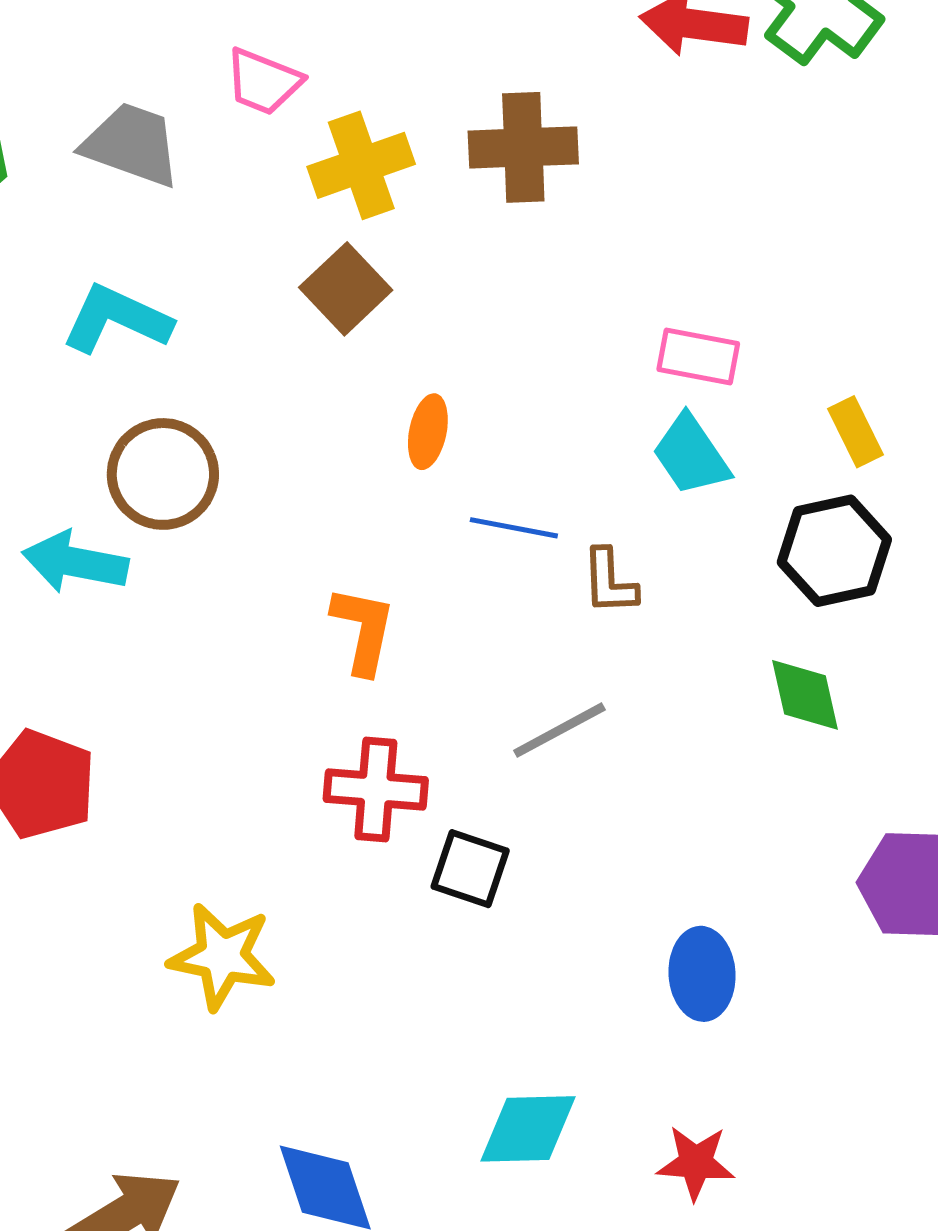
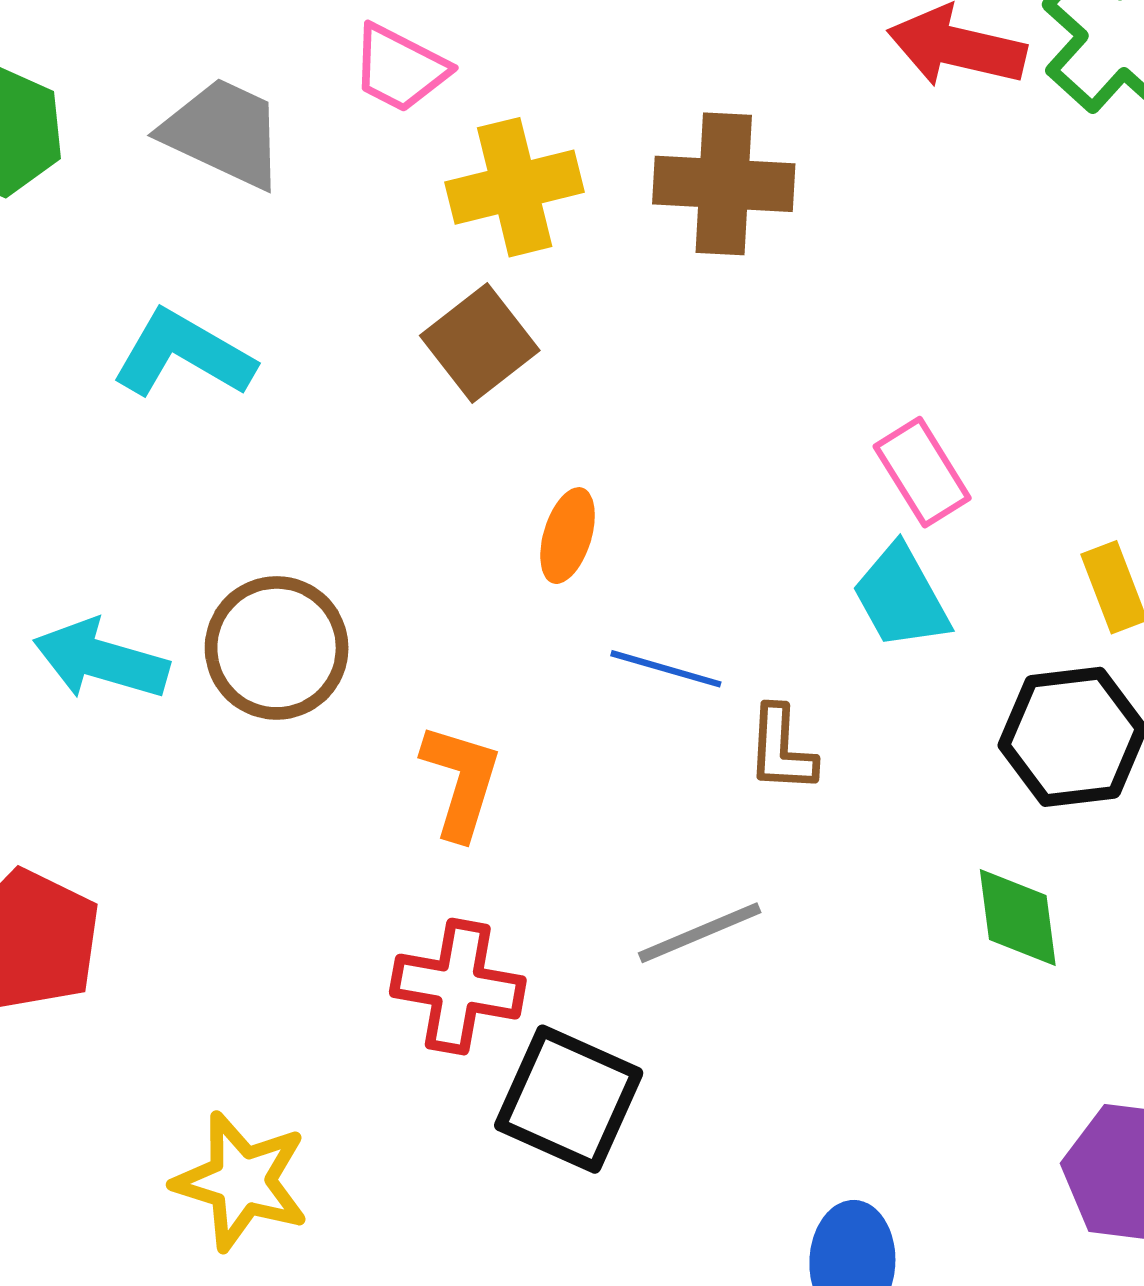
pink rectangle: (698, 357) -> (922, 472), turned 42
brown circle: (163, 474) -> (277, 648), moved
black square: (470, 869) -> (569, 1099), size x1.4

